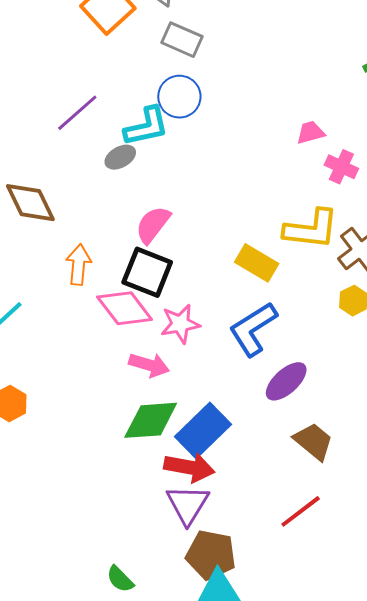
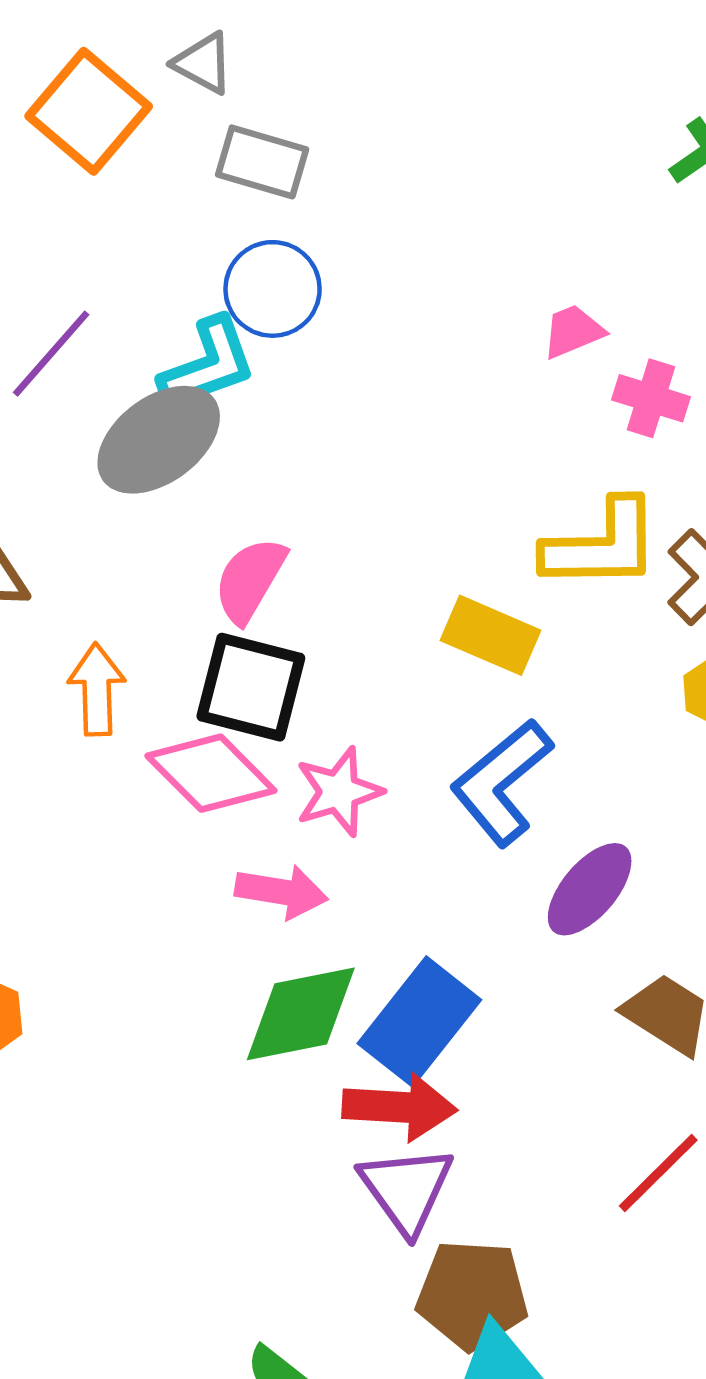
gray ellipse: (120, 157) -> (159, 440), size x1.8

